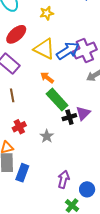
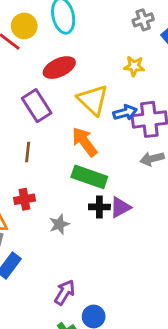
yellow star: (47, 13) -> (134, 66), moved
blue arrow: (68, 51) -> (125, 113), size x0.7
orange arrow: (47, 78) -> (85, 142), size x1.5
green rectangle: (57, 100) -> (89, 177), turned -45

